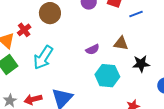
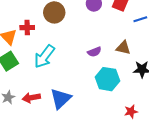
red cross: (24, 30) -> (27, 28), turned 32

